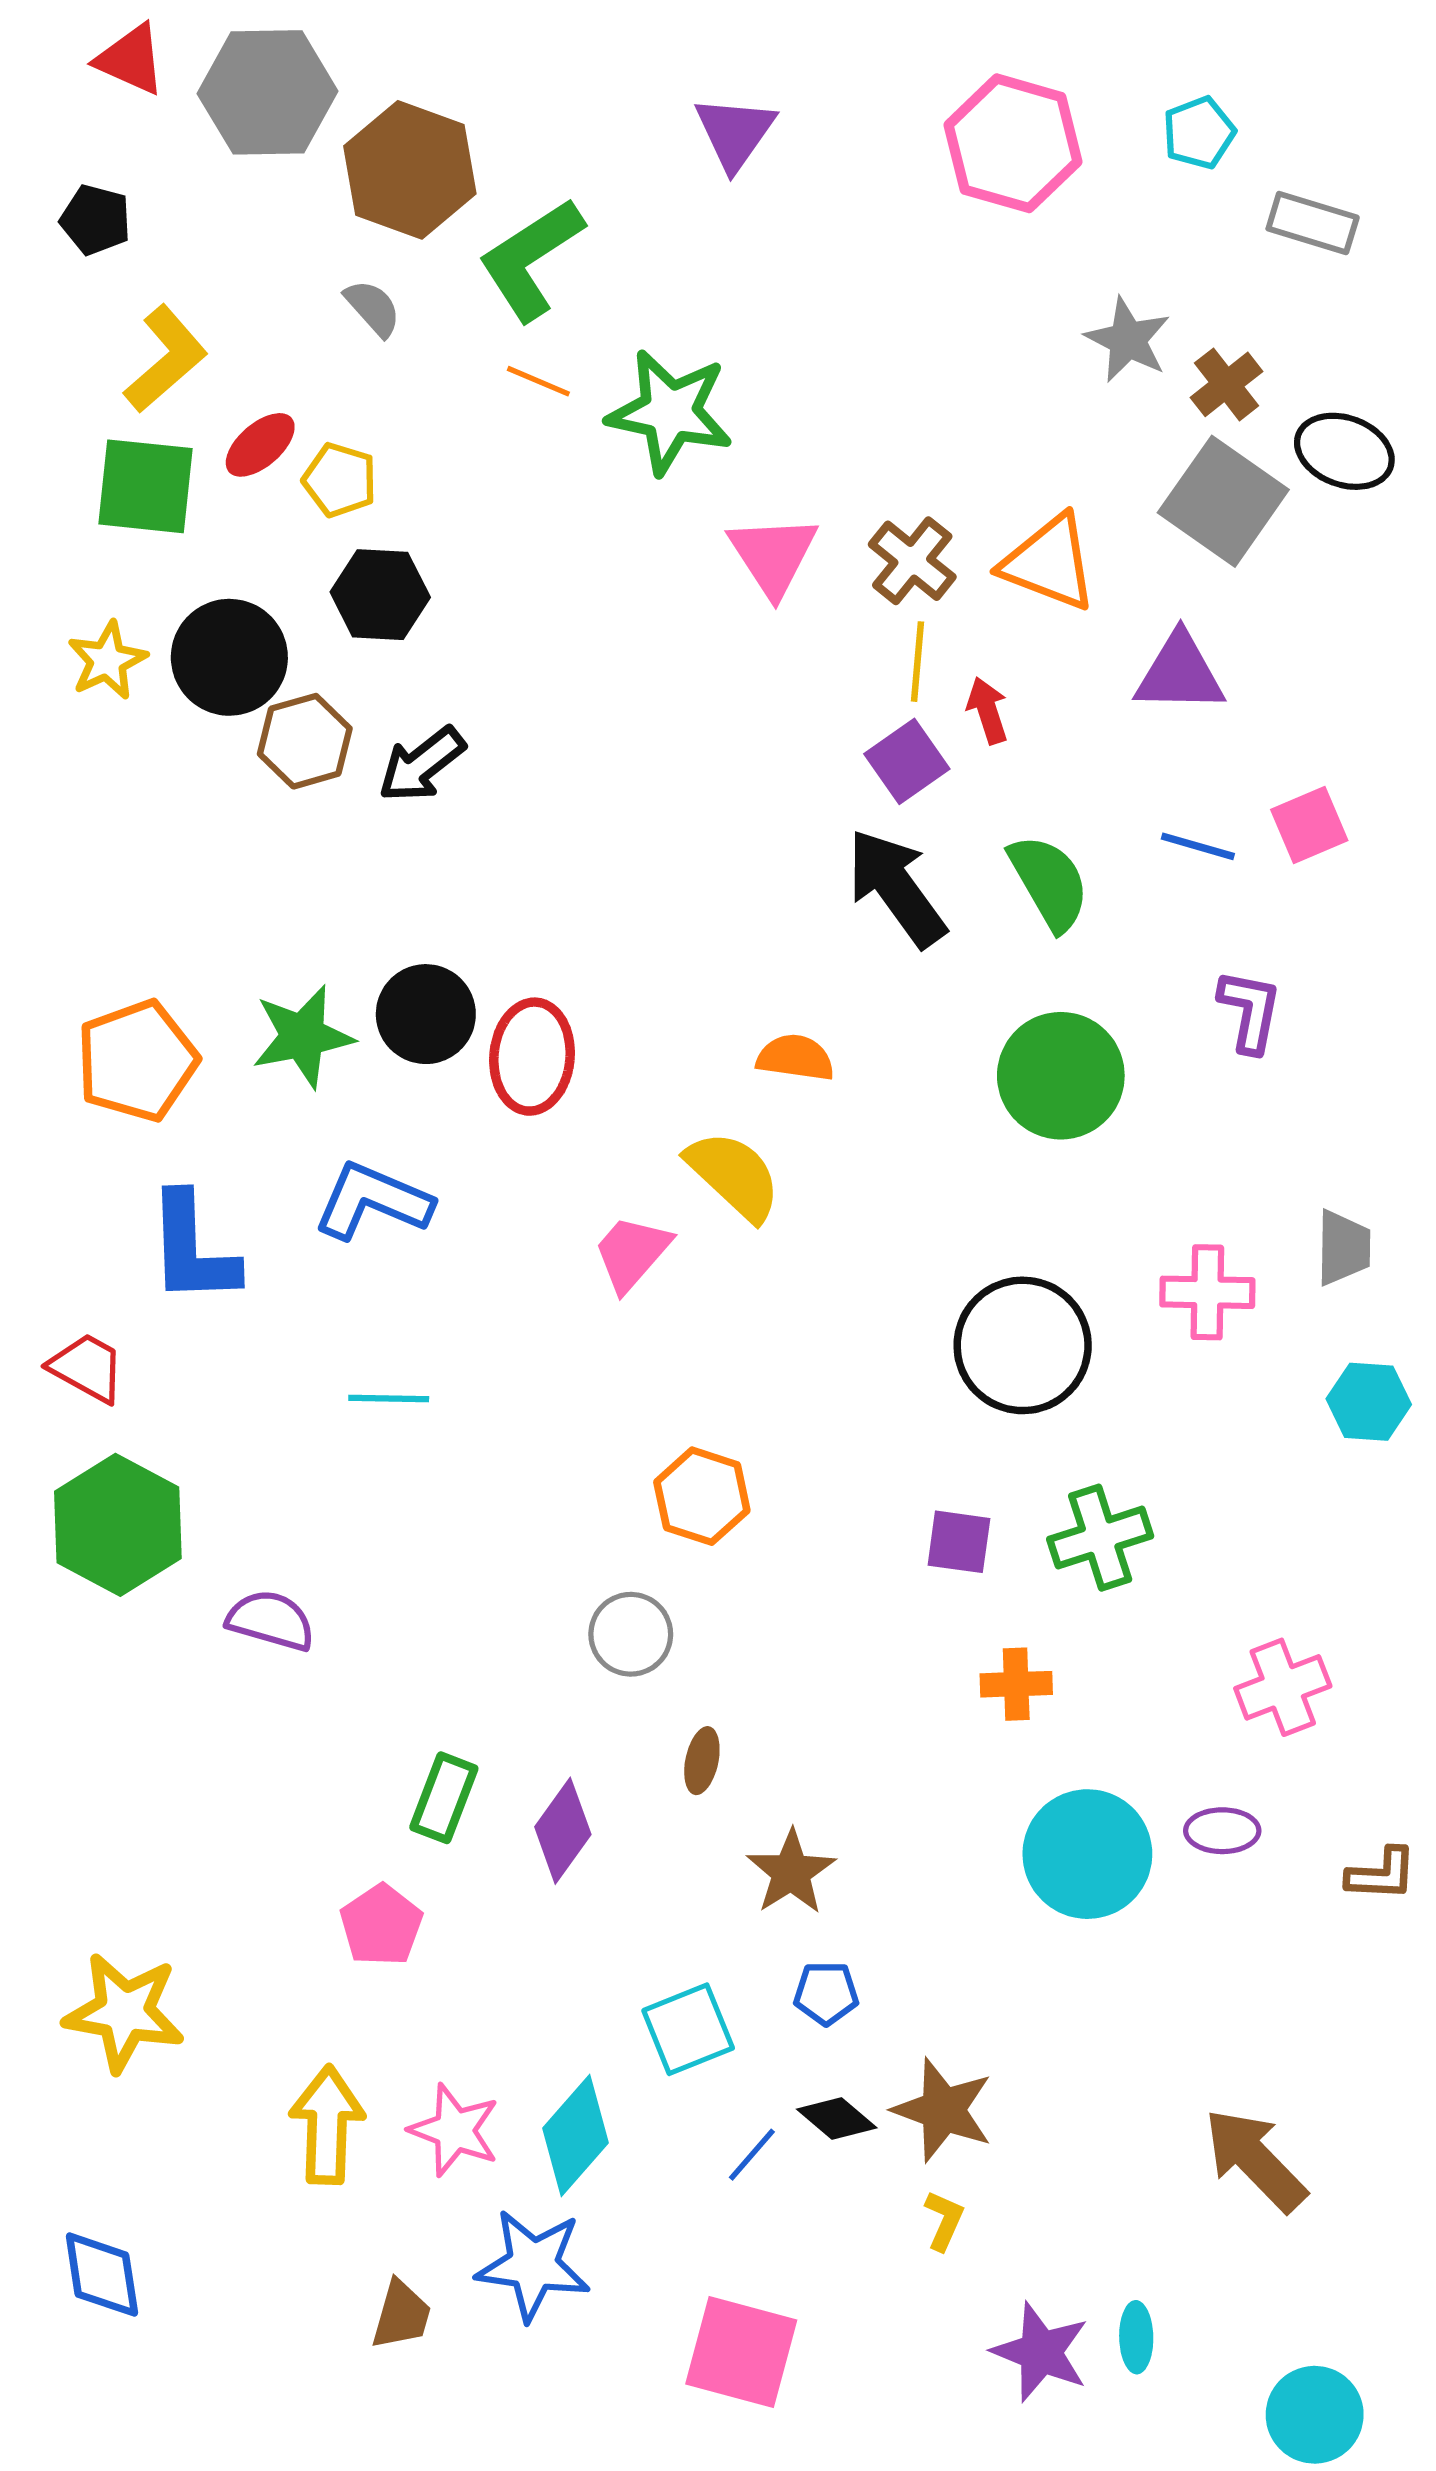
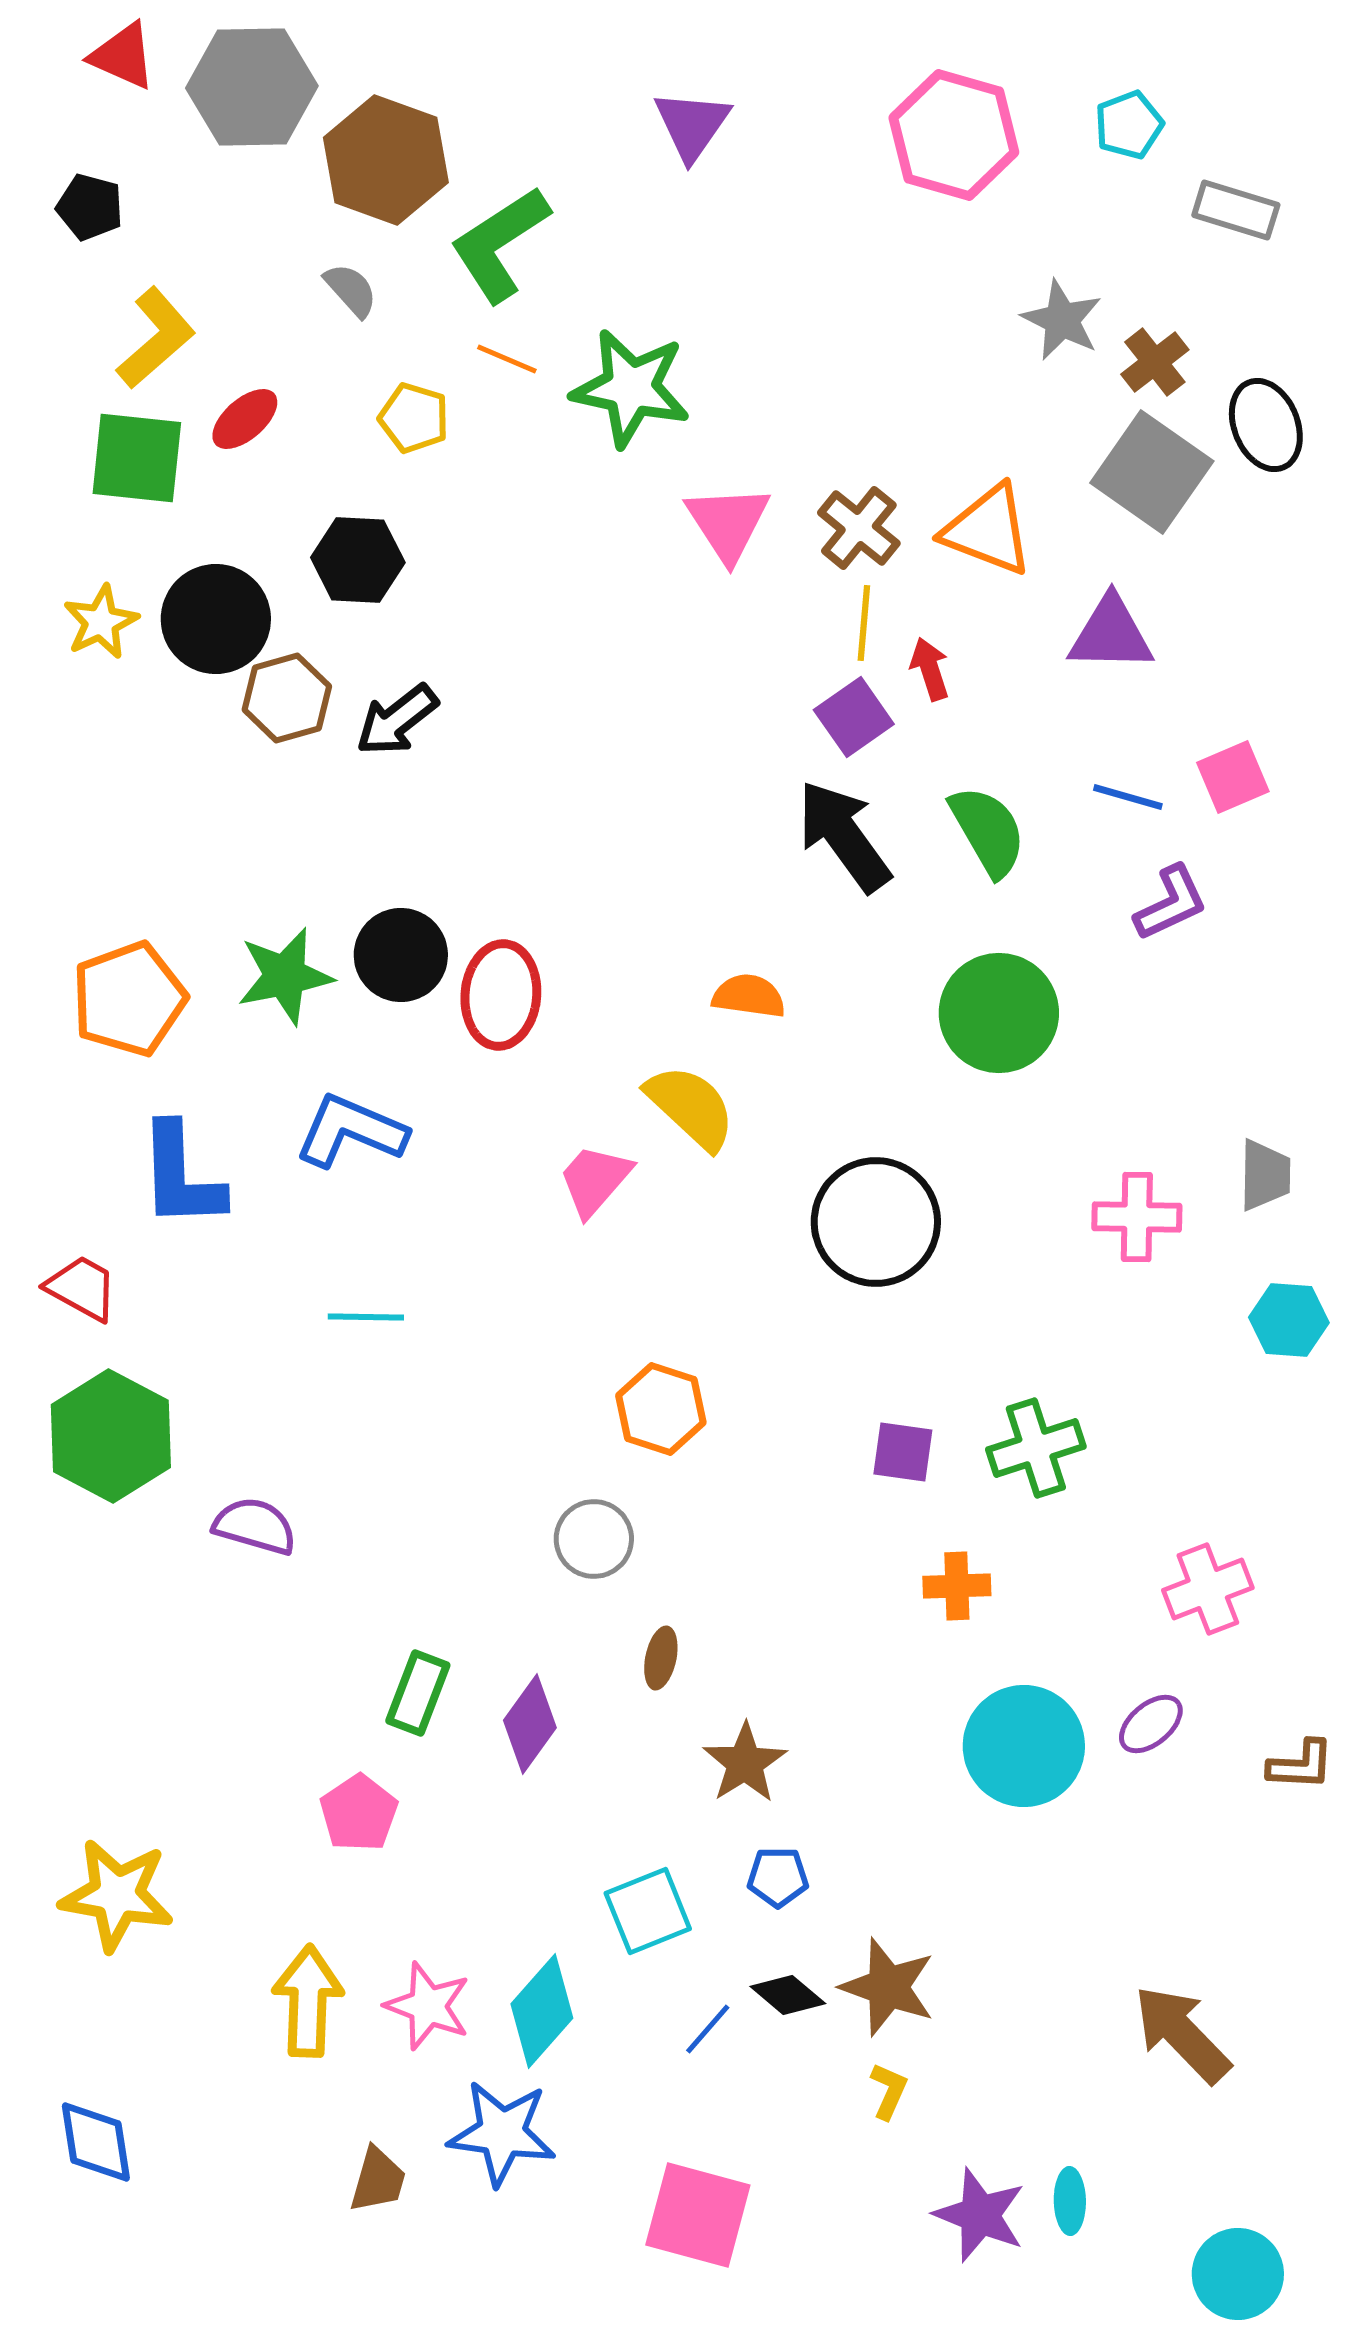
black ellipse: (1344, 451) -> (1266, 425), turned 48
yellow pentagon: (340, 480) -> (414, 418), moved
purple L-shape: (1250, 1011) -> (1171, 903), moved, turned 54
black circle: (1023, 1345) -> (876, 1222), moved
purple ellipse: (1222, 1831) -> (1151, 1724), turned -40

